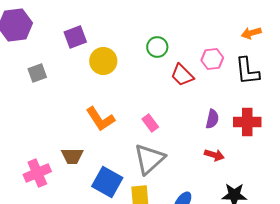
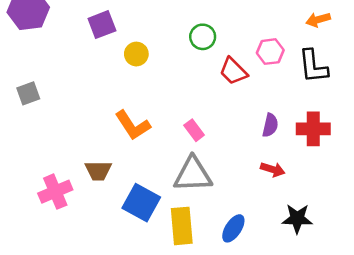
yellow circle: (103, 61) -> (136, 54), size x0.7
gray square: (37, 73) -> (28, 93), moved
gray triangle: (149, 159) -> (193, 174), turned 40

